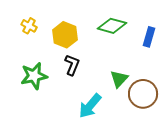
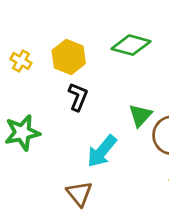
yellow cross: (29, 26) -> (21, 61), moved
green star: (34, 76) -> (22, 133), moved

